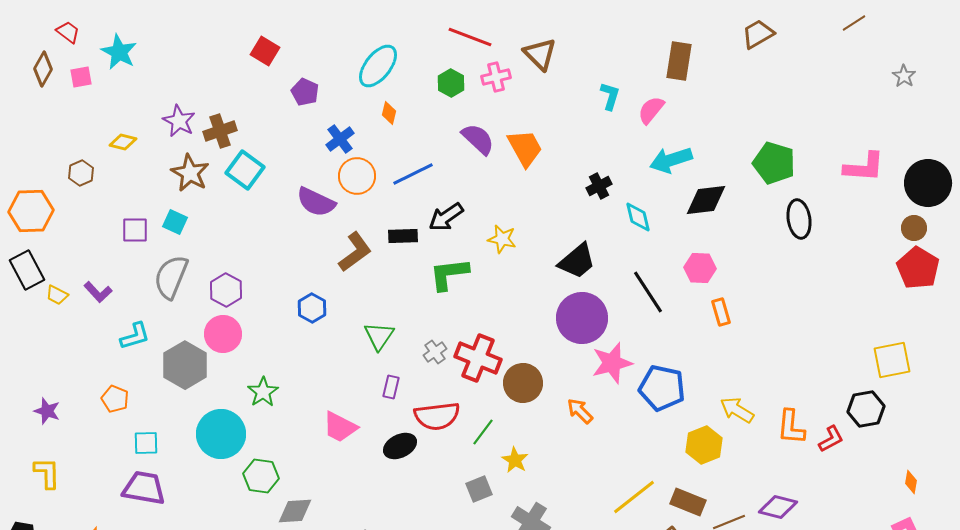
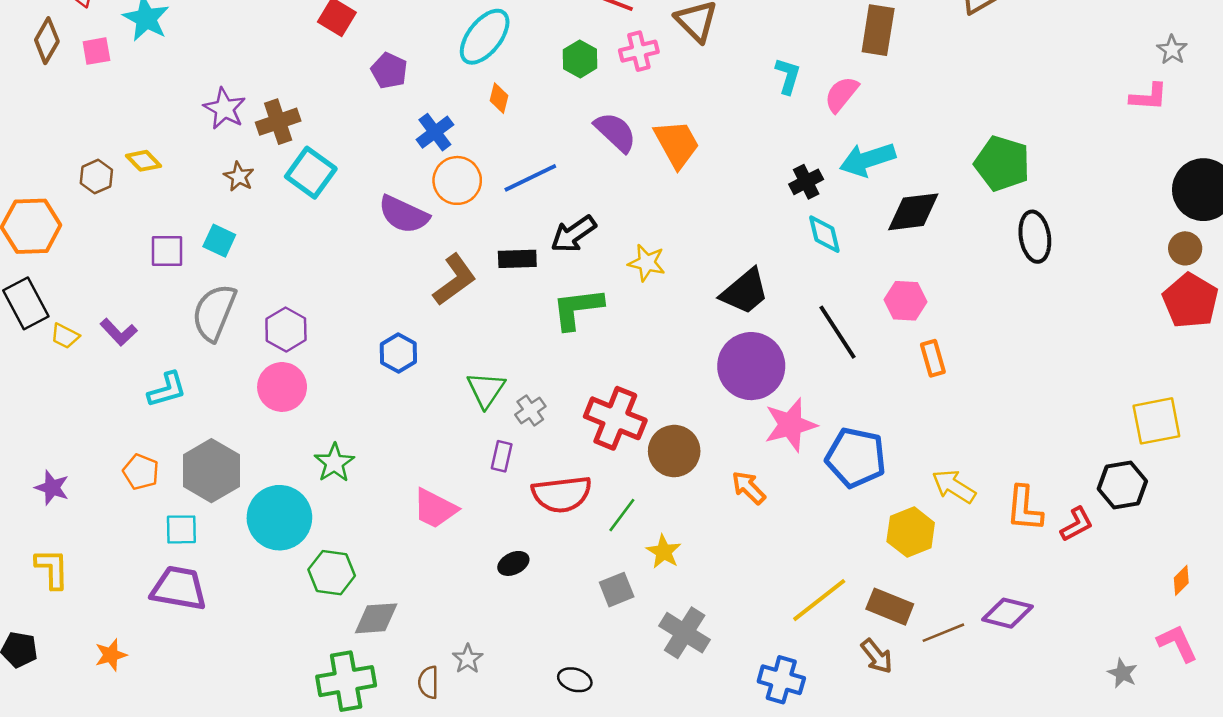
yellow diamond: (123, 142) -> (143, 161), moved, turned 32
pink L-shape: (864, 167) -> (1149, 97), moved, size x0.7
brown star: (190, 173) -> (239, 177), size x0.6
black cross: (599, 186) -> (806, 182), moved
gray cross: (435, 352) -> (530, 411), moved
gray hexagon: (185, 365) -> (211, 471), moved
black ellipse: (400, 446) -> (513, 563), moved, size x0.7
orange diamond: (911, 482) -> (1181, 580), turned 35

